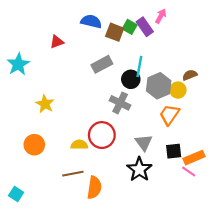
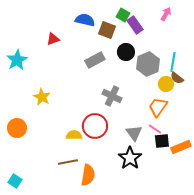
pink arrow: (161, 16) -> (166, 14), moved
green square: (130, 27) -> (123, 15), moved
cyan line: (139, 66) -> (173, 62), moved
brown semicircle: (190, 75) -> (177, 78), moved, turned -120
black circle: (131, 79) -> (126, 52), moved
gray hexagon: (159, 86) -> (148, 64), moved
orange circle: (34, 145) -> (17, 128), moved
pink line: (189, 171) -> (155, 129), moved

